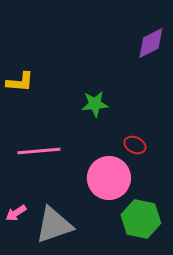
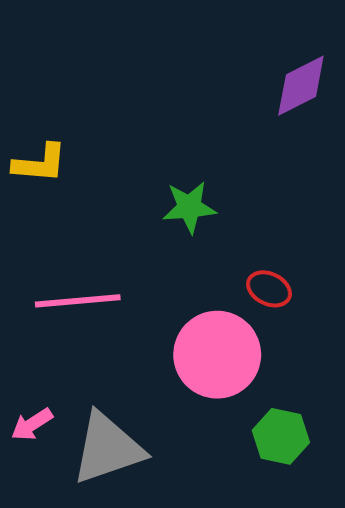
green hexagon: (141, 219) -> (281, 436), size x0.7

